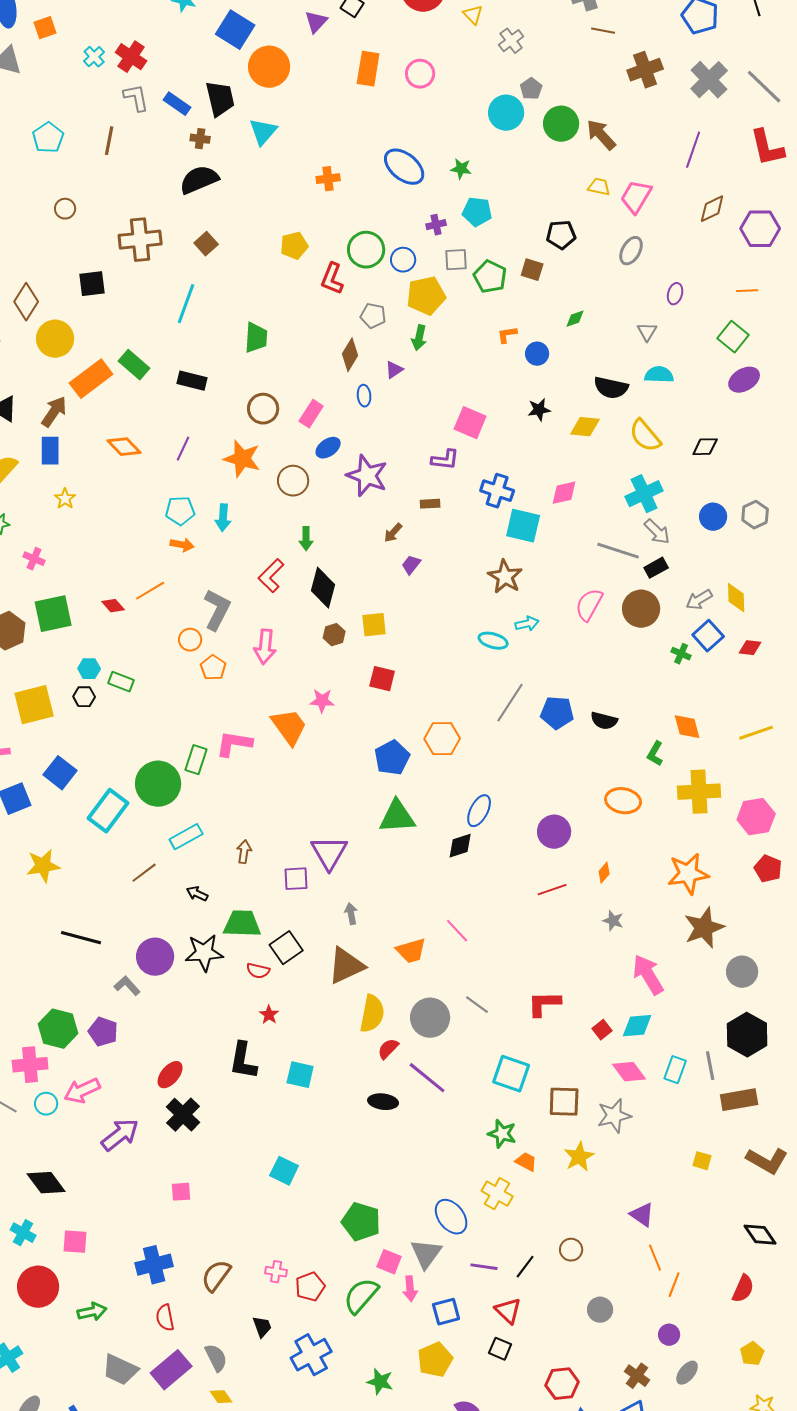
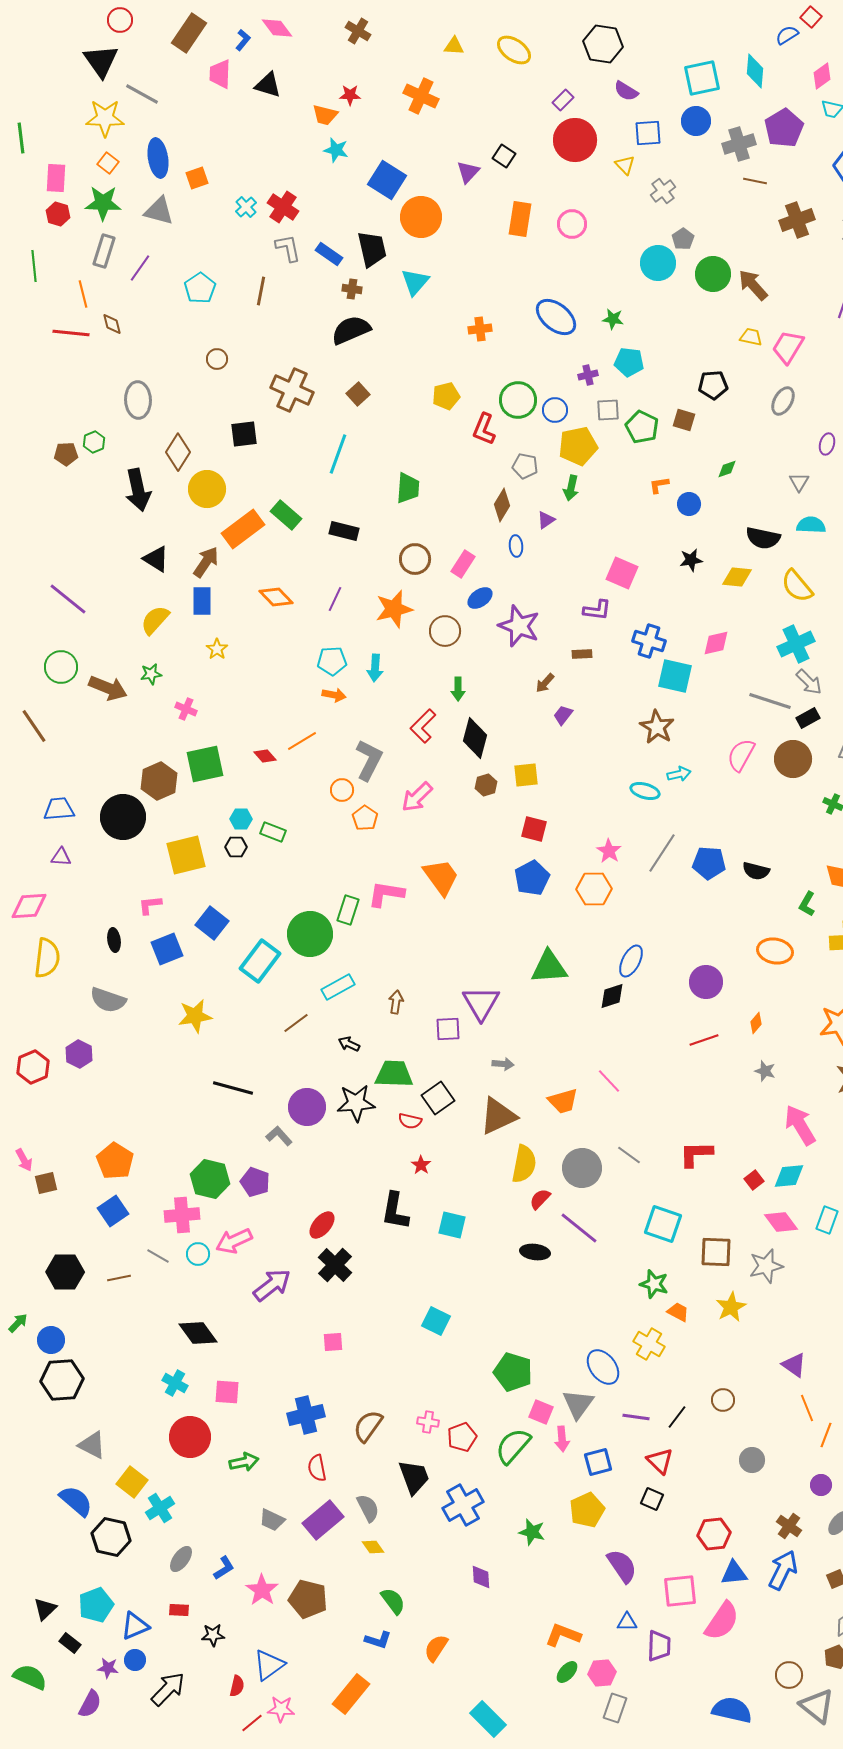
brown cross: (140, 240) -> (292, 390), turned 30
orange star: (242, 459) -> (394, 609), turned -30
pink arrow: (265, 647) -> (417, 797), turned 40
pink star: (322, 701) -> (609, 851), moved, turned 30
blue pentagon: (392, 758) -> (532, 878), moved
gray arrow: (351, 914) -> (503, 1064), turned 105
black trapezoid: (262, 1327) -> (414, 1477), size x1.6
gray trapezoid: (120, 1370) -> (272, 1520), size x0.7

